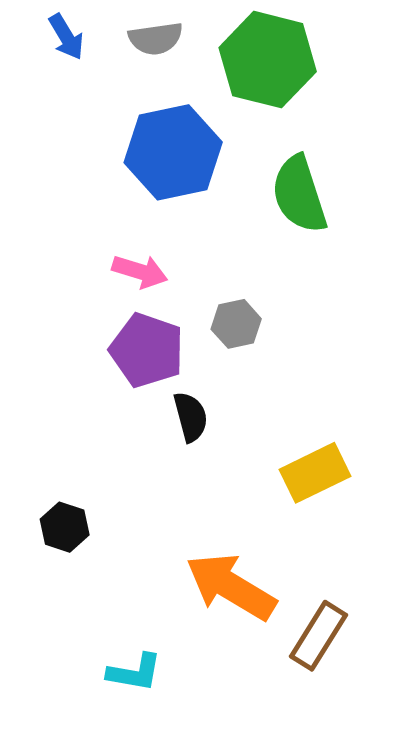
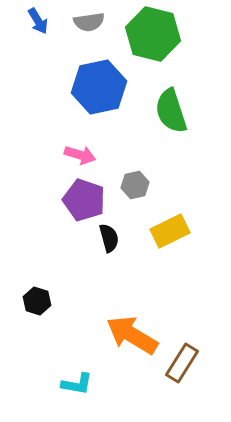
yellow rectangle: (315, 473) -> (170, 231), moved

